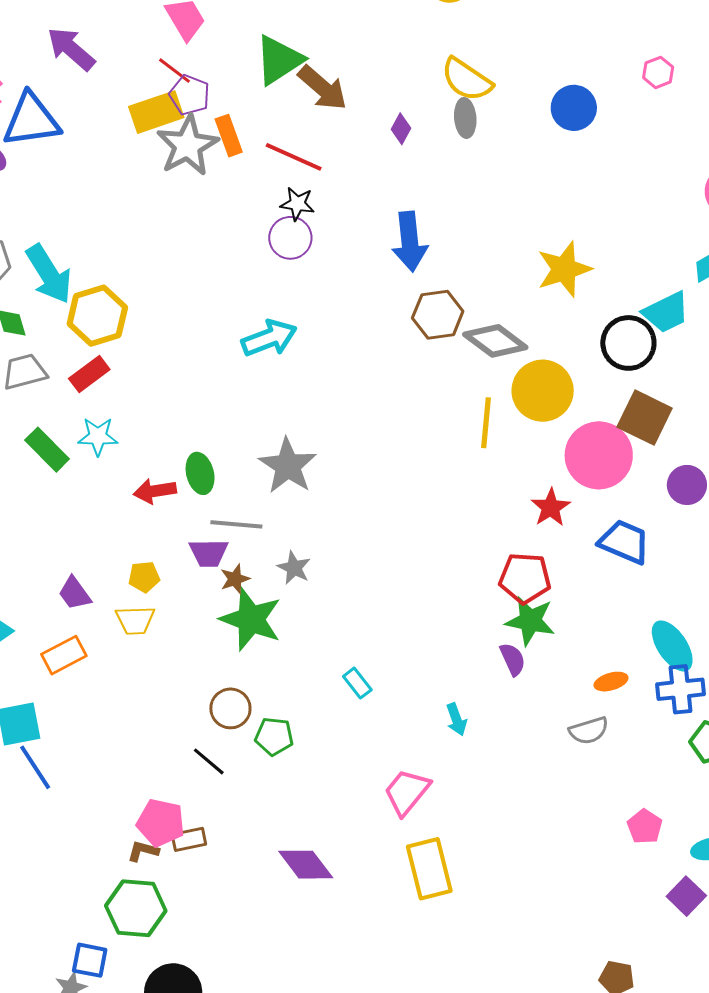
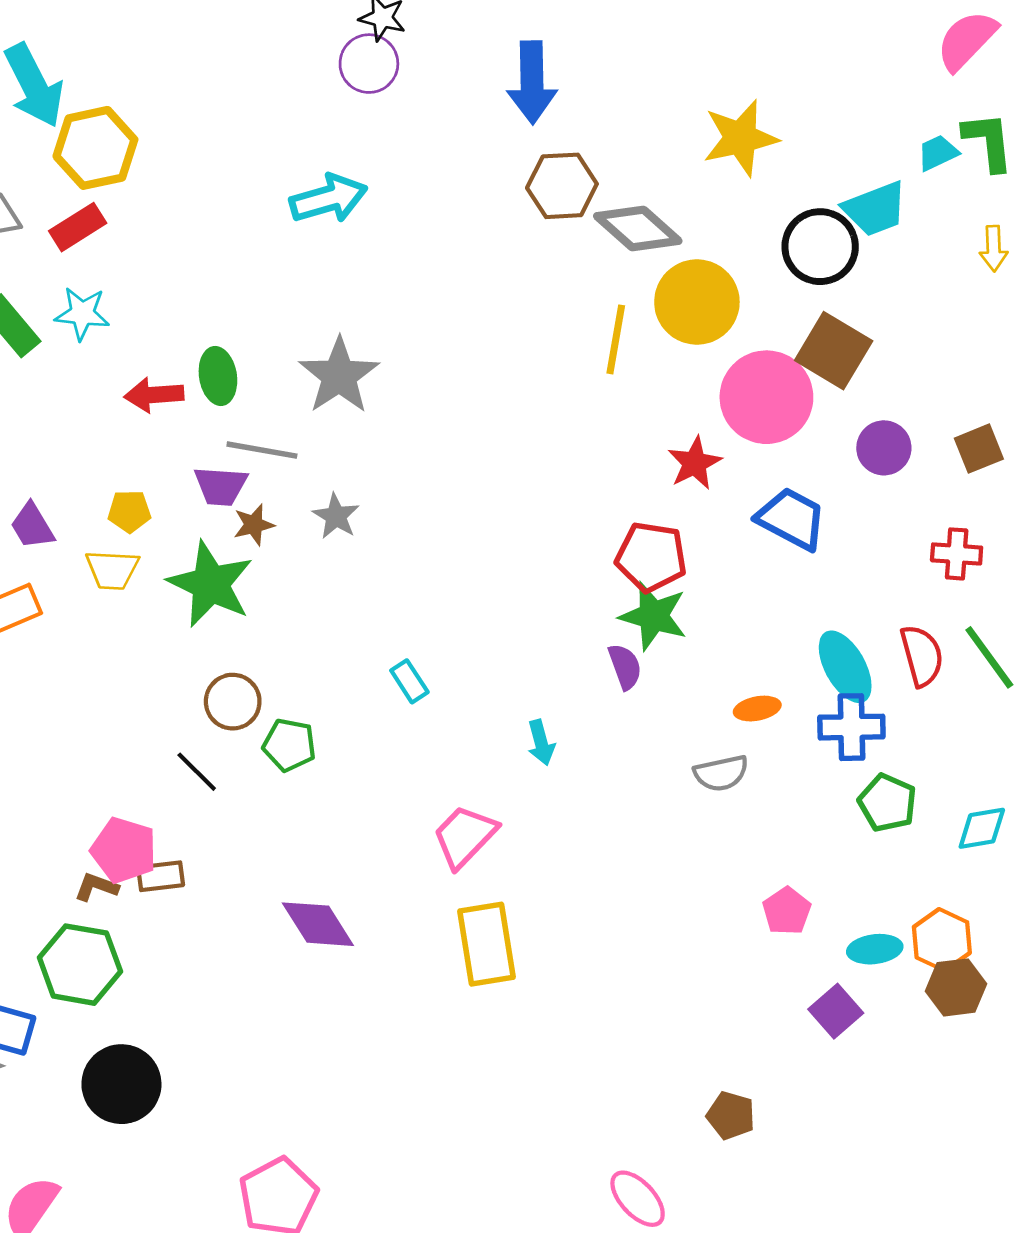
green star: (251, 619) -> (210, 584), moved

